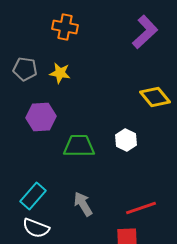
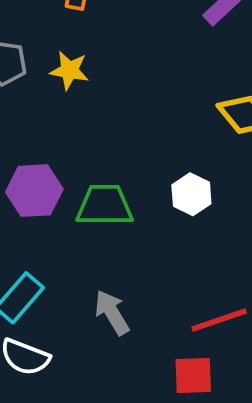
purple hexagon: (41, 117) -> (34, 191), moved

